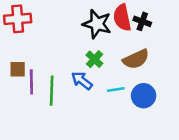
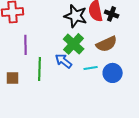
green cross: (94, 59) -> (74, 44), size x1.5
brown square: (18, 69) -> (13, 78), moved
purple line: (31, 82) -> (26, 45), moved

